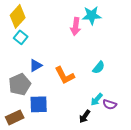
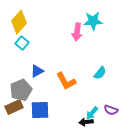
cyan arrow: (97, 99) -> (92, 113), moved
black arrow: (85, 116) -> (86, 122), turned 48
brown rectangle: (15, 117) -> (14, 107), moved

